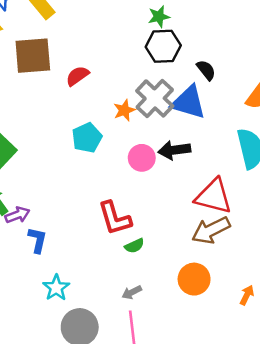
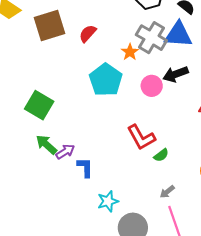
cyan pentagon: (87, 138) -> (106, 80), size x1.4
cyan star: (56, 288) -> (108, 201), turned 30

